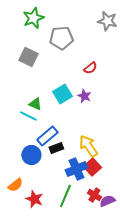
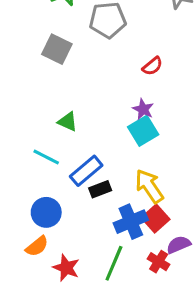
cyan square: (62, 94) -> (143, 131), moved
cyan line: (28, 116) -> (46, 157), moved
blue circle: (31, 155) -> (46, 212), moved
purple semicircle: (107, 201) -> (179, 245), moved

